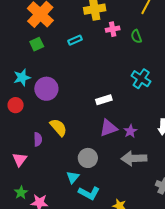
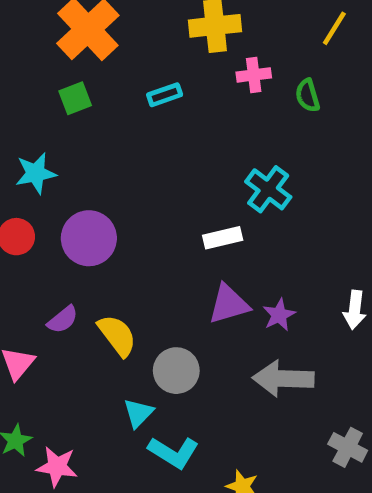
cyan cross: (141, 79) -> (268, 189), moved
purple circle: (46, 89) -> (89, 238), moved
yellow semicircle: (58, 127) -> (117, 335), moved
purple semicircle: (38, 139) -> (63, 320), turned 48

